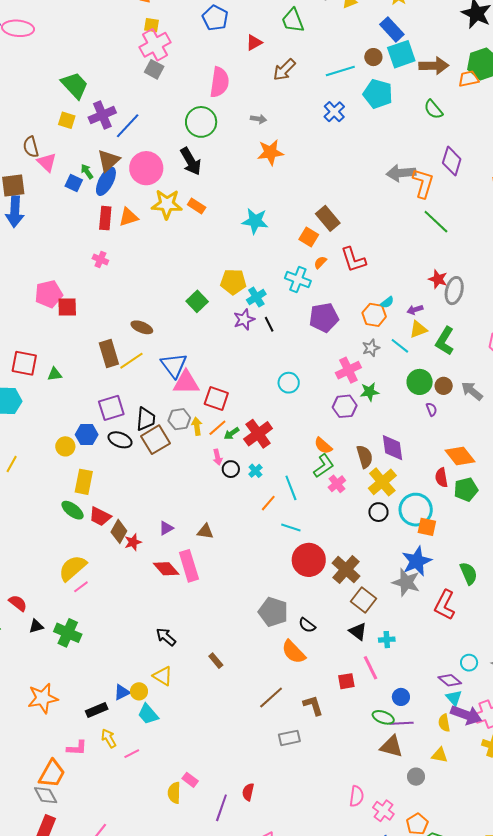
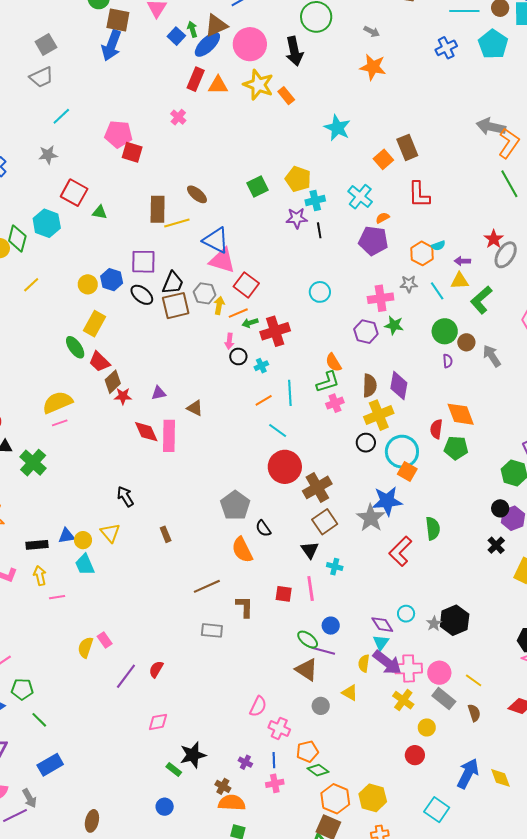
orange semicircle: (320, 262) -> (383, 218), moved
blue triangle: (174, 365) -> (216, 240), turned -44
pink cross: (383, 811) -> (279, 728), turned -30

